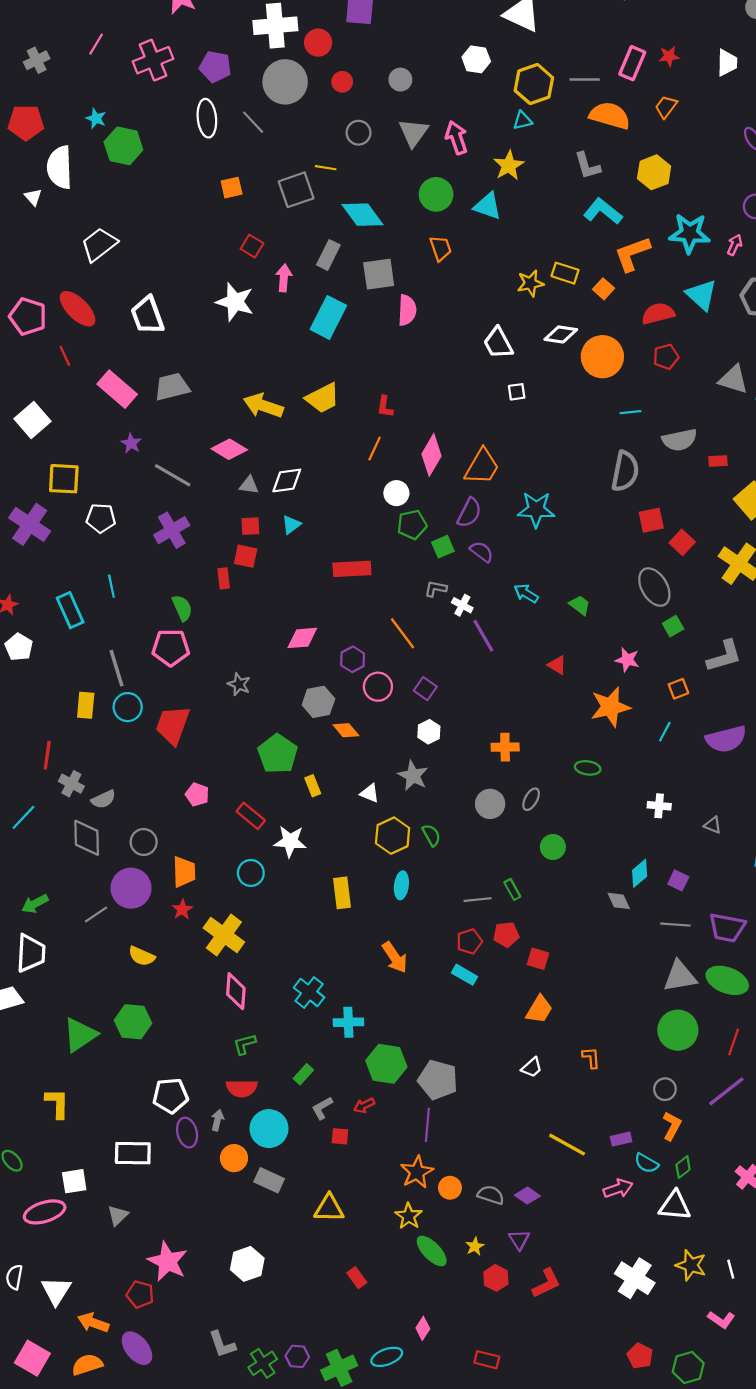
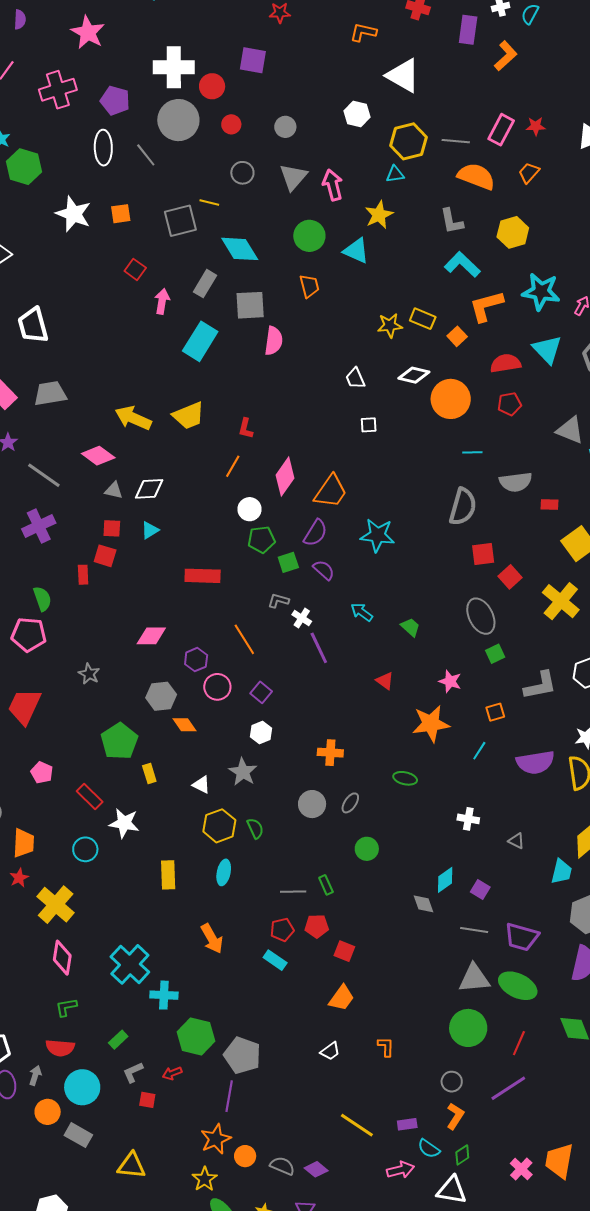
white star: (235, 302) -> (73, 214), moved
white trapezoid: (498, 343) -> (355, 378), size x0.7
cyan cross: (309, 992) -> (130, 964), size x1.4

